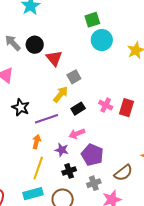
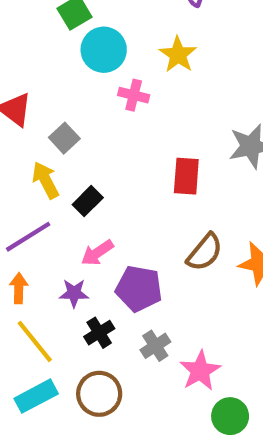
yellow arrow: (61, 94) -> (45, 180), turned -54
pink cross: (106, 105) -> (134, 95), moved
yellow line: (38, 168) -> (35, 341), turned -45
brown semicircle: (123, 173) -> (205, 252), moved

